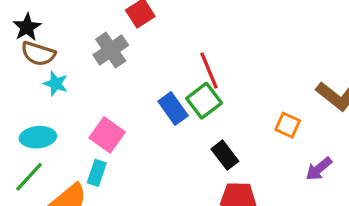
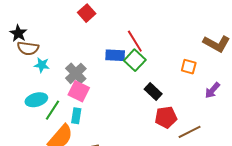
gray cross: (111, 50) -> (76, 73), moved
blue rectangle: (173, 108) -> (115, 55), moved, turned -42
green line: (29, 177) -> (53, 110), moved

